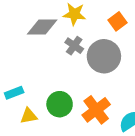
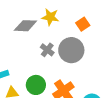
gray cross: (74, 46) -> (47, 50), moved

